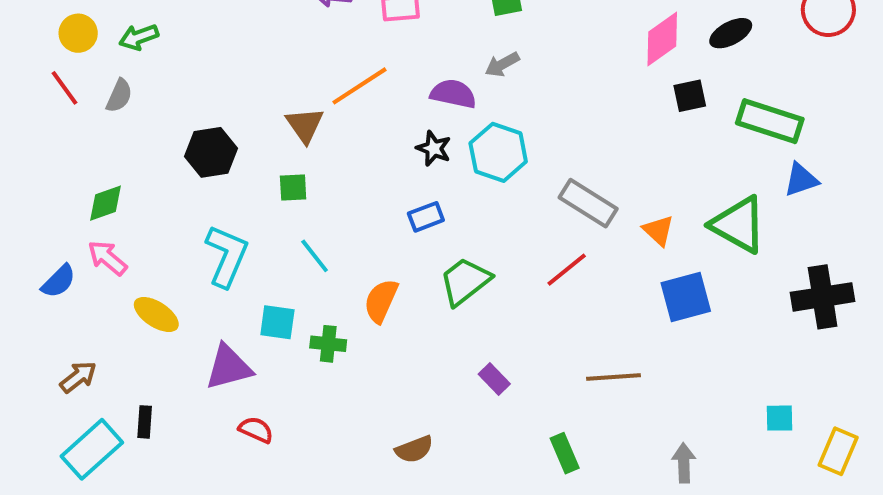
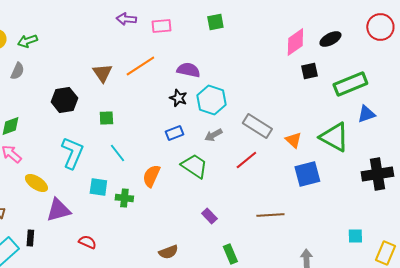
gray arrow: (502, 64) -> (213, 135), moved
green rectangle: (770, 121) -> (350, 84), turned -40
brown triangle: (305, 125) -> (102, 73), moved
green trapezoid: (465, 281) -> (194, 166), turned 72
purple triangle: (229, 367) -> (58, 210), moved
green rectangle: (565, 453) -> (230, 254), moved

